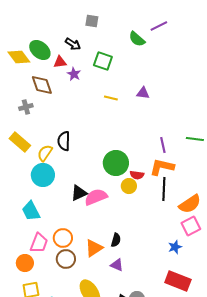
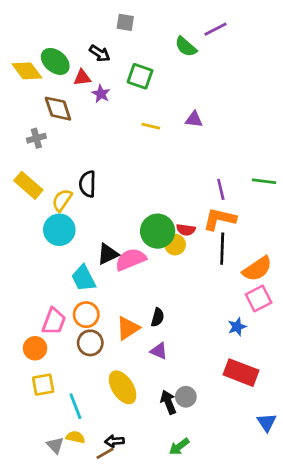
green circle: (116, 163) -> (158, 231), moved
cyan trapezoid: (31, 211) -> (83, 278), moved

